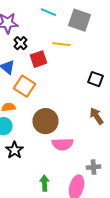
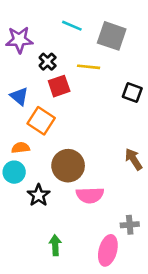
black cross: (20, 43) -> (48, 62), moved
black square: (96, 79) -> (132, 92), moved
black star: (14, 150) -> (39, 195), moved
green arrow: (44, 183) -> (55, 245), moved

